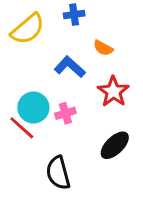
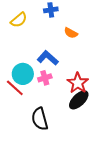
yellow semicircle: (28, 29) -> (19, 20), size x0.7
blue L-shape: (70, 67) -> (48, 58), moved
red star: (113, 92) -> (78, 83), moved

